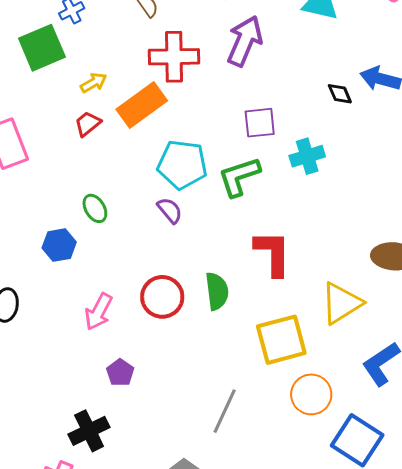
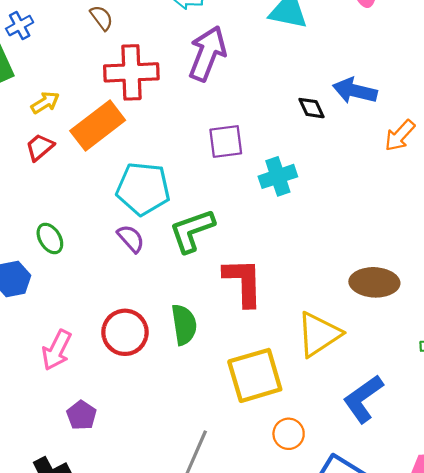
green L-shape: (239, 177) -> (192, 231), moved
orange circle: (311, 394) -> (289, 434), size x0.7

